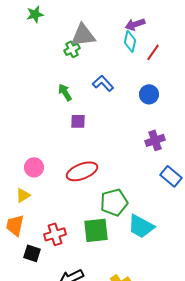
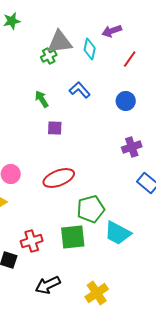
cyan diamond: (130, 41) -> (90, 49), moved

